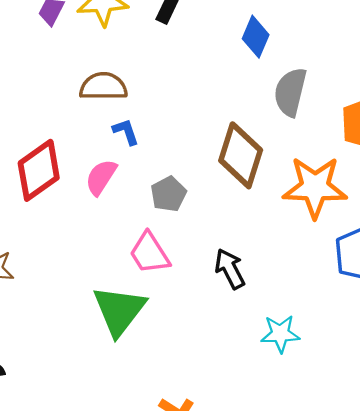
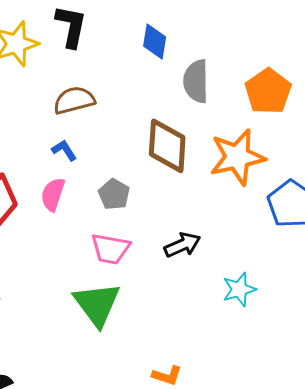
brown semicircle: (103, 86) -> (74, 100), moved
pink trapezoid: (149, 253) -> (110, 249), turned -33
black arrow: (230, 269) -> (182, 245), turned 108

